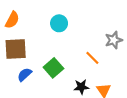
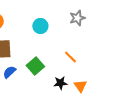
gray star: (114, 40) -> (77, 18), moved

